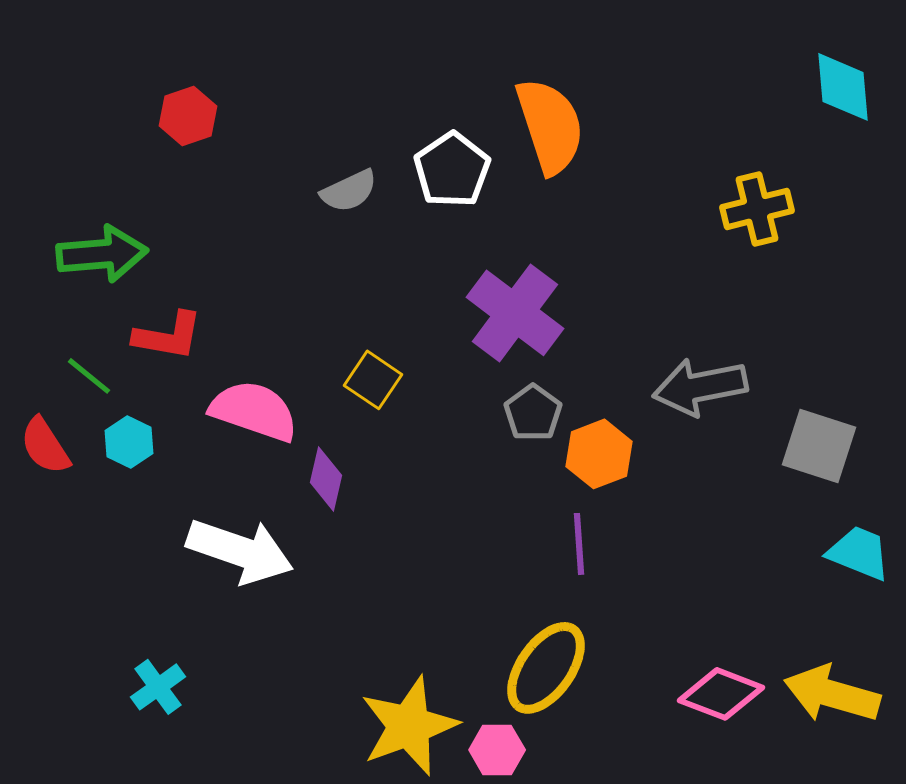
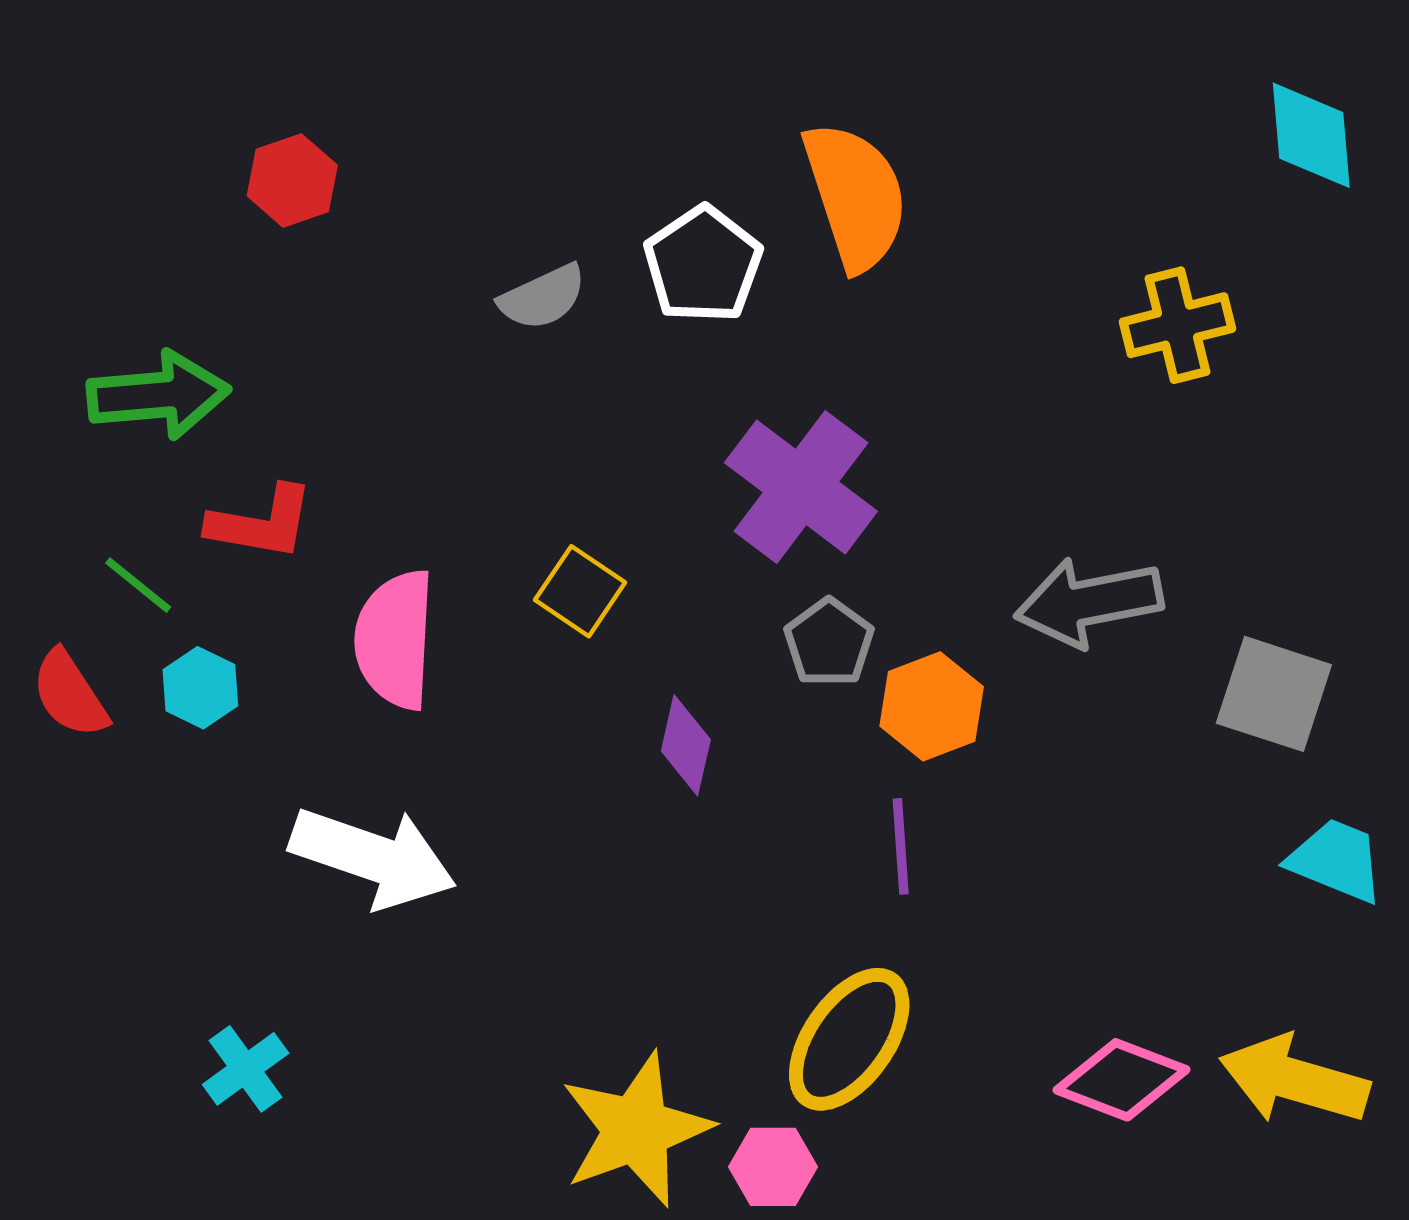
pink semicircle: (254, 411) -> (395, 639), turned -106
purple diamond: (326, 479) -> (686, 745), moved

